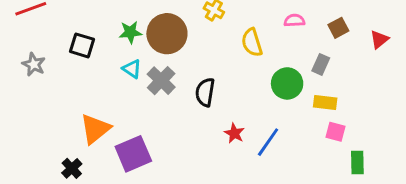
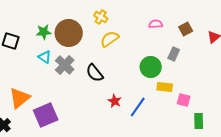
yellow semicircle: (252, 42) -> (110, 39), moved, turned 72
black semicircle: (205, 92) -> (95, 73), turned -48
yellow rectangle: (325, 103) -> (165, 87), moved

